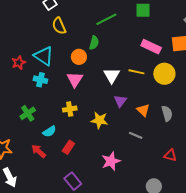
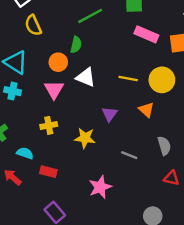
pink rectangle: (151, 47) -> (146, 34), moved
white triangle: (112, 75) -> (86, 77), moved, turned -36
orange triangle: (143, 110) -> (146, 110), moved
gray semicircle: (167, 113) -> (164, 146), moved
cyan semicircle: (49, 131) -> (25, 153), turned -128
red rectangle: (68, 147) -> (48, 172), turned 72

